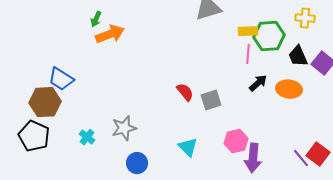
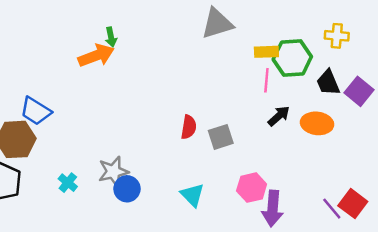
green arrow: (96, 19) -> (111, 37), moved, turned -35
red semicircle: (185, 92) -> (189, 127), turned 48
blue circle: (137, 163) -> (127, 189), moved

